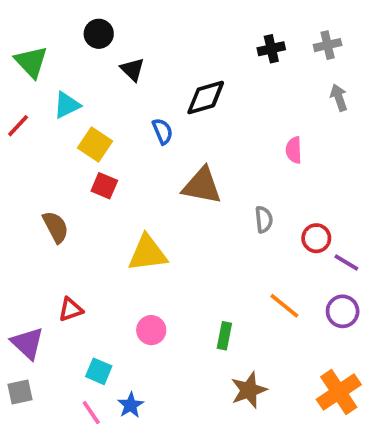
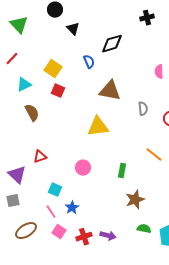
cyan triangle: (67, 105) -> (24, 85), moved
yellow triangle: (147, 253) -> (98, 127), moved

